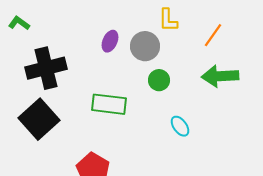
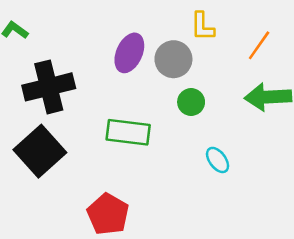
purple ellipse: (110, 41) -> (129, 53), size x1.4

